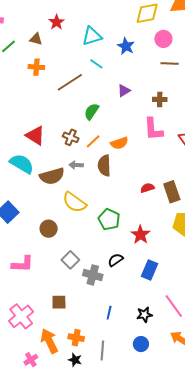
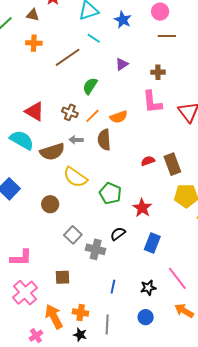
pink L-shape: (23, 264) -> (21, 258), moved

